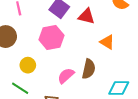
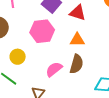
orange triangle: (107, 42) -> (77, 40), moved, turned -35

